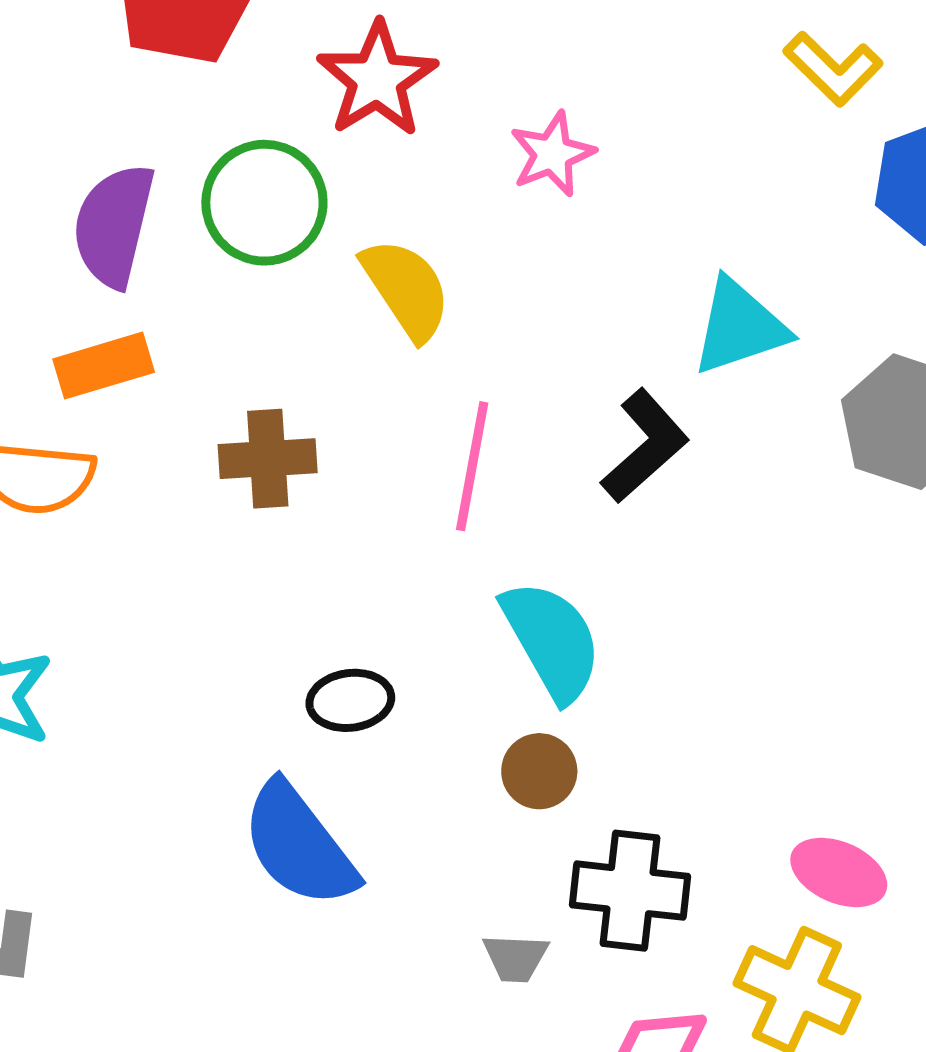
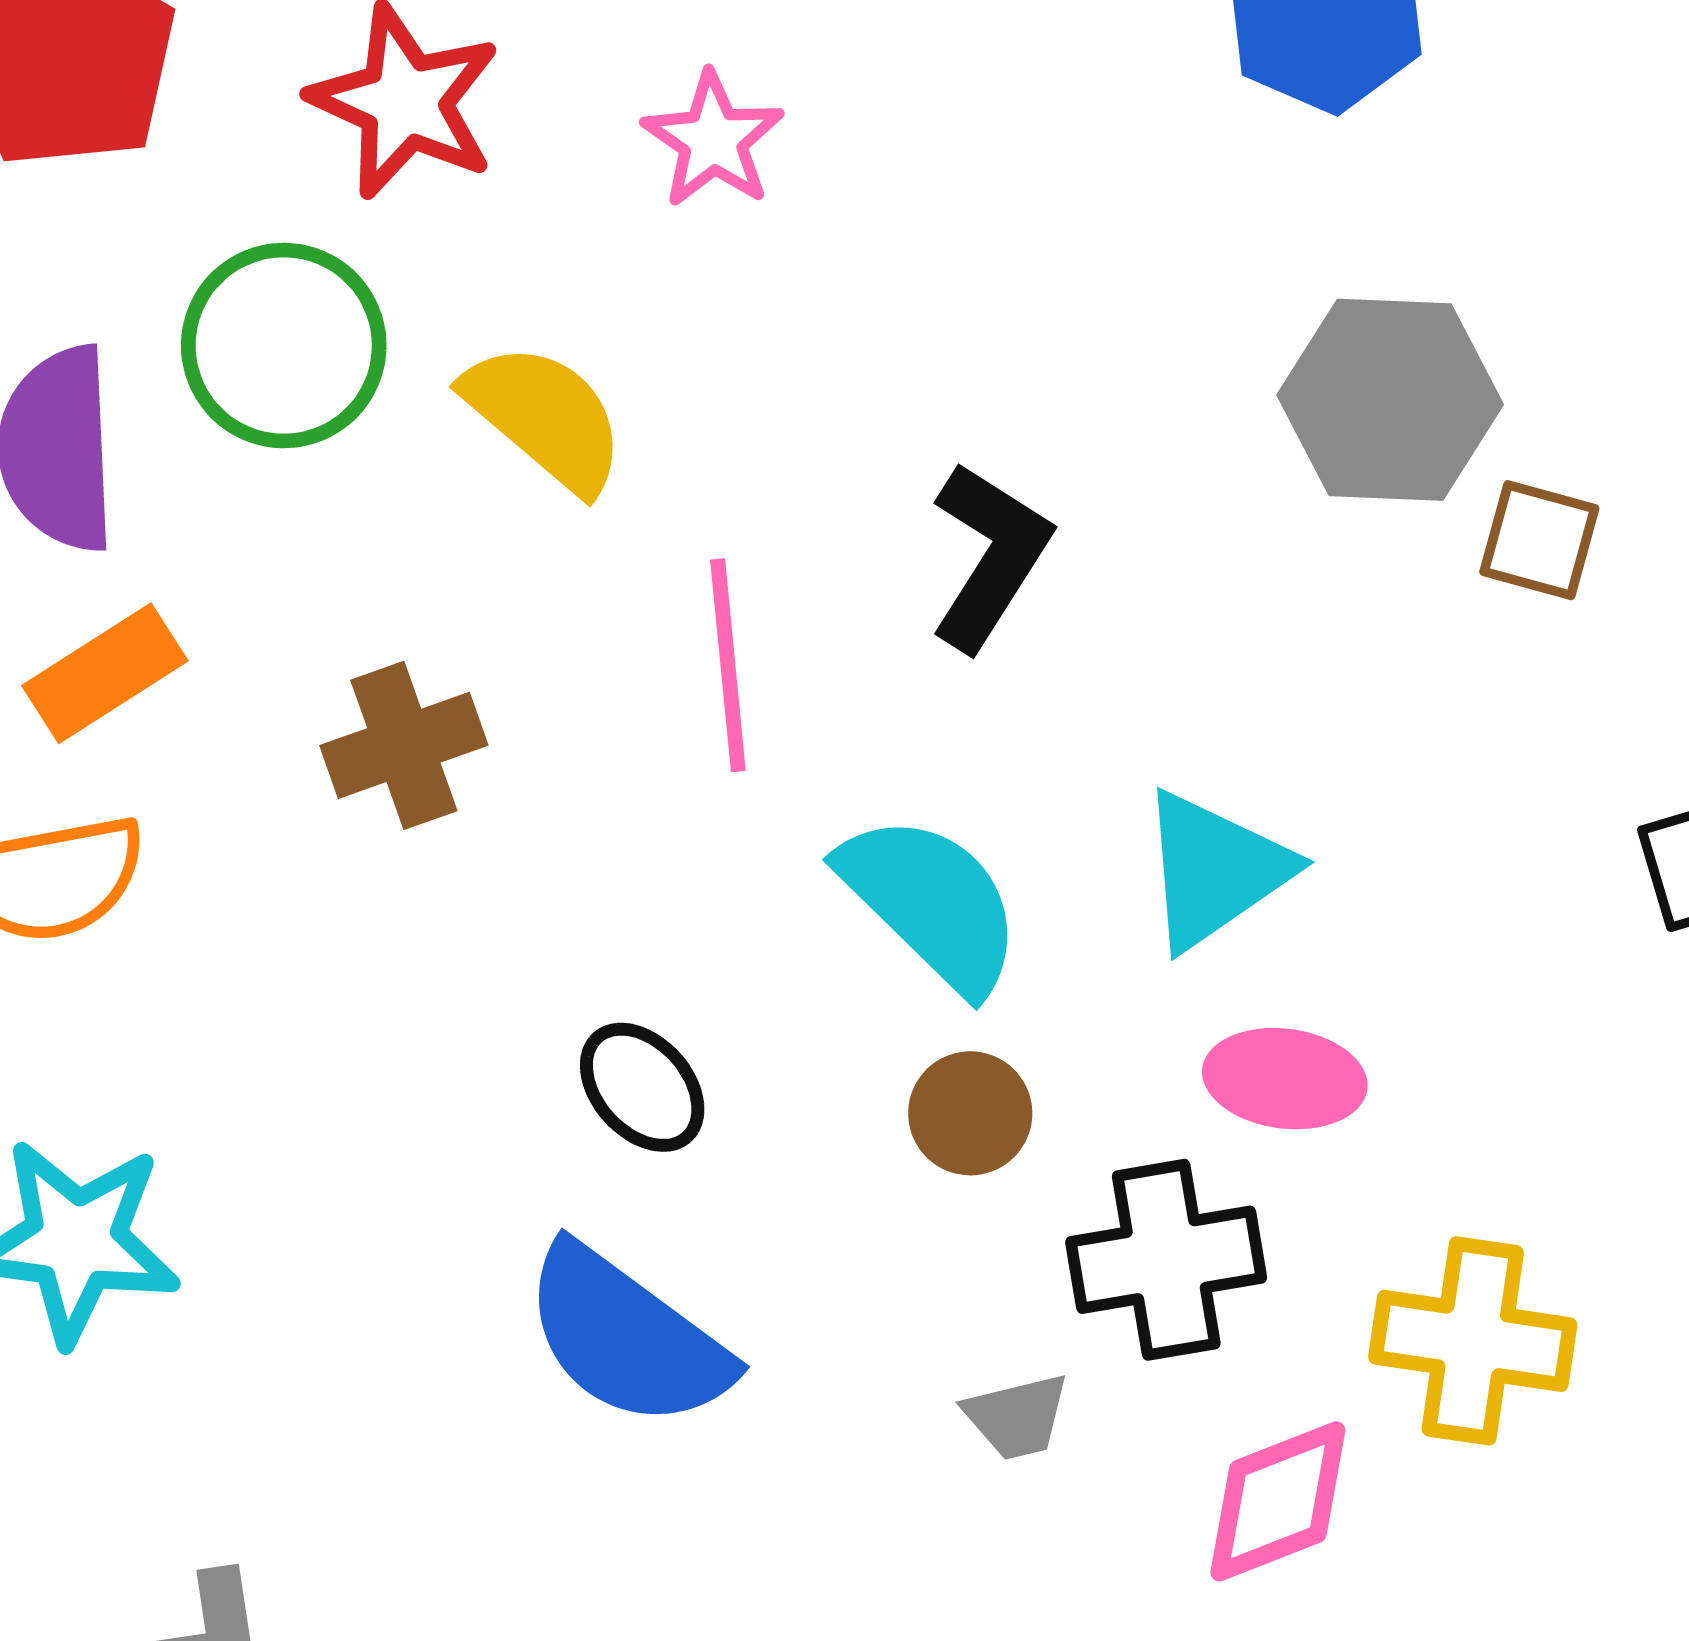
cyan triangle: (740, 327) -> (1215, 870), moved
black ellipse: (350, 700) -> (642, 1087), turned 72
pink ellipse: (839, 872) -> (1285, 1079), moved

